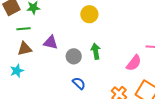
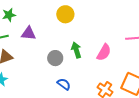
purple triangle: (51, 43) -> (29, 33), moved
pink semicircle: (134, 63) -> (104, 52), moved

